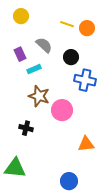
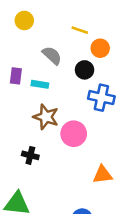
orange circle: (87, 28) -> (100, 48), moved
purple rectangle: (20, 54) -> (16, 76), moved, turned 32
cyan rectangle: (34, 69) -> (40, 84), turned 32

